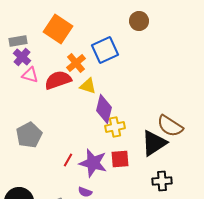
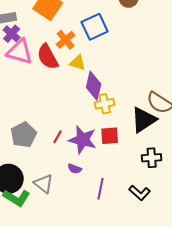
pink triangle: (30, 75) -> (20, 52), size x1.6
red semicircle: (58, 80) -> (48, 57), turned -100
gray pentagon: (29, 135) -> (24, 135), moved

